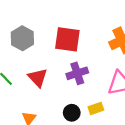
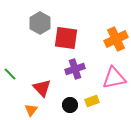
gray hexagon: (22, 38) -> (40, 23), moved
red triangle: (38, 78) -> (42, 88), moved

